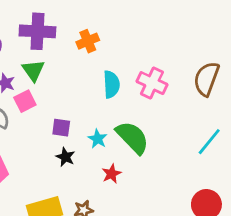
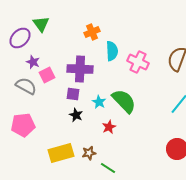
purple cross: (37, 31) -> (80, 69), moved
green triangle: (33, 70) -> (41, 24), moved
cyan semicircle: (111, 84) -> (112, 51), moved

